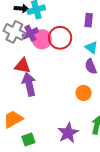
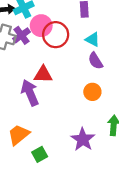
pink circle: (42, 39) -> (41, 26), moved
red triangle: (23, 66) -> (43, 74), moved

